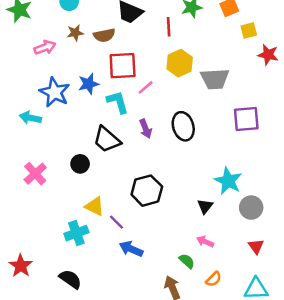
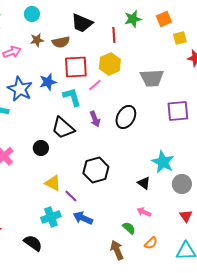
yellow hexagon: (180, 63) -> (110, 64), moved
black ellipse: (183, 126) -> (126, 117), turned 45
black triangle: (205, 206) -> (144, 183), turned -32
cyan cross: (76, 233) -> (51, 217), moved

